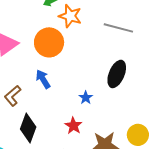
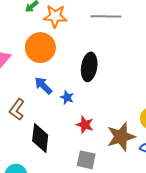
black ellipse: (117, 74) -> (89, 67), moved
blue star: (86, 98) -> (67, 97), moved

